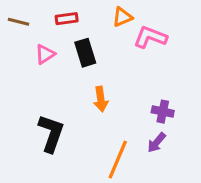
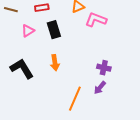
orange arrow: (101, 99) -> (55, 63), moved
black L-shape: (51, 133) -> (22, 69), moved, turned -50

